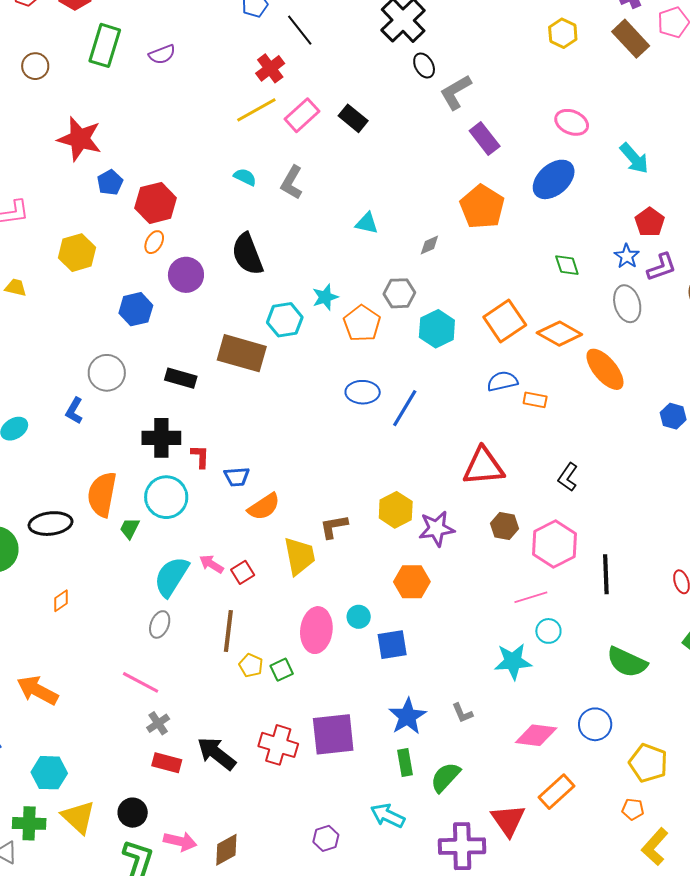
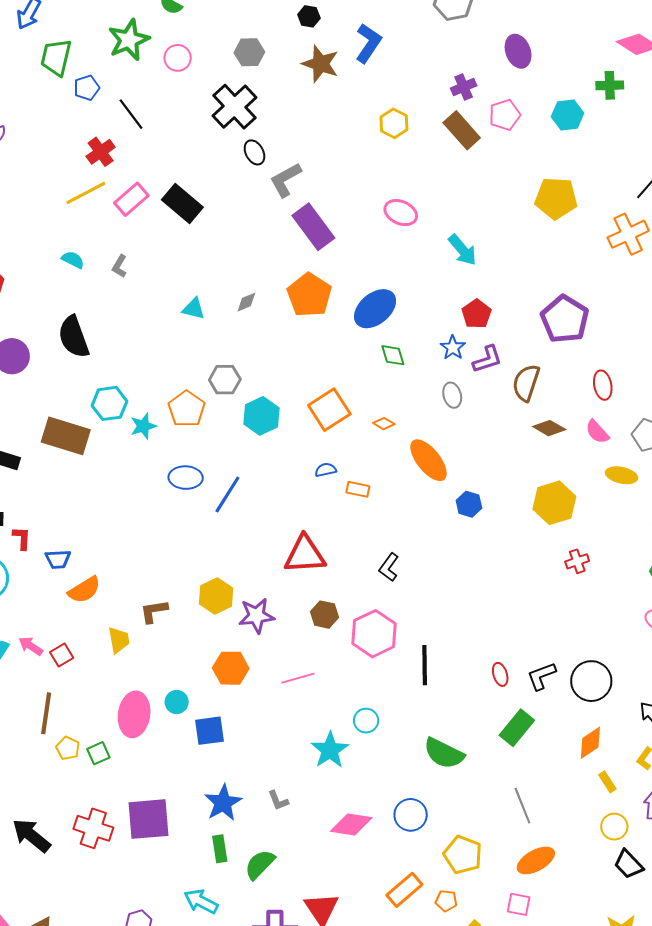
black rectangle: (353, 118) -> (182, 204), size x1.4
purple rectangle: (485, 139) -> (313, 227), size x1.4
blue ellipse: (554, 179) -> (375, 309), moved
gray L-shape: (292, 182) -> (120, 266), size x0.7
gray diamond: (429, 245) -> (246, 302), moved
cyan star: (325, 297) -> (143, 426), moved
gray ellipse: (627, 304) -> (452, 395), size x0.7
orange diamond: (559, 334) -> (384, 424), size x0.5
blue semicircle: (502, 381) -> (326, 470), size x0.7
blue hexagon: (673, 416) -> (469, 504), moved
yellow trapezoid: (299, 556) -> (119, 640), size x0.7
pink line: (531, 597) -> (298, 678), moved
cyan star: (513, 661) -> (330, 750), turned -30
orange rectangle: (556, 792) -> (404, 890), moved

